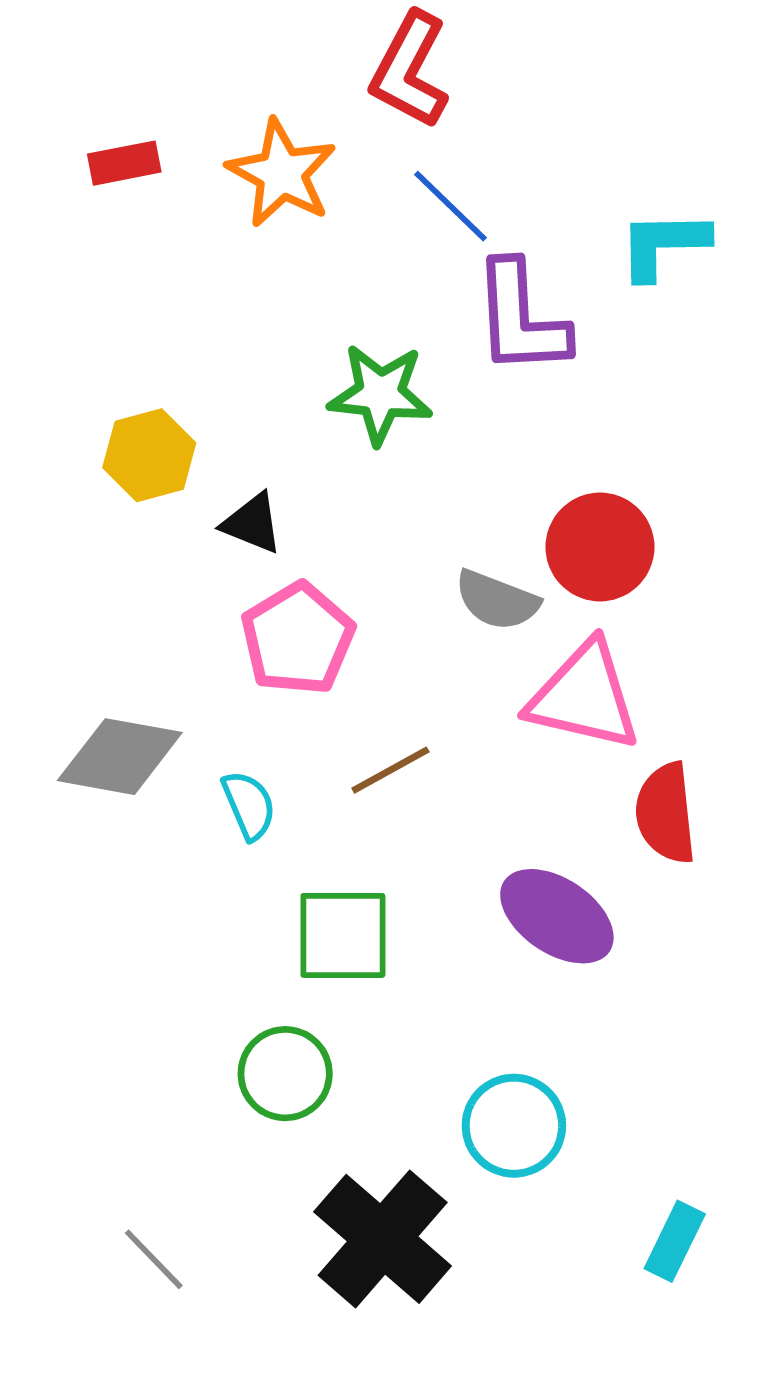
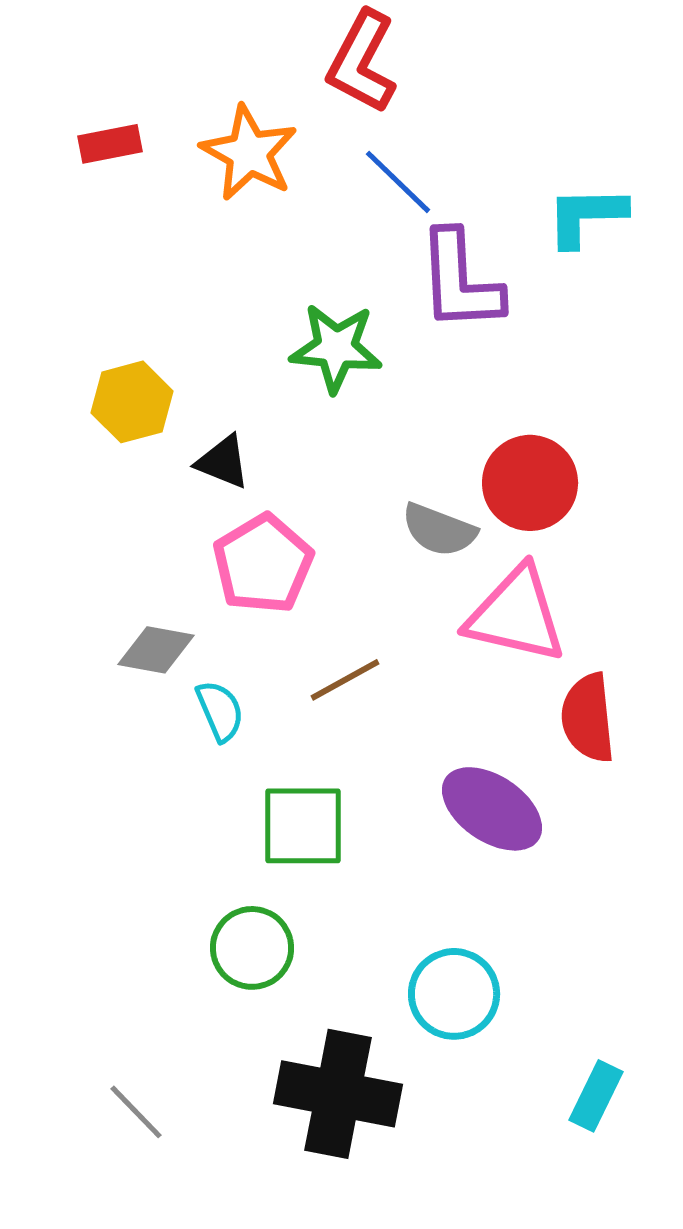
gray diamond: (120, 757) -> (156, 650), moved, size x0.7
black cross: (383, 1239) -> (338, 1094), turned -30

